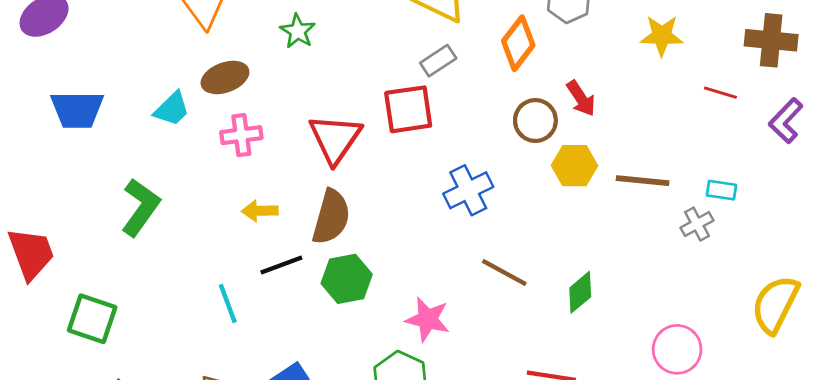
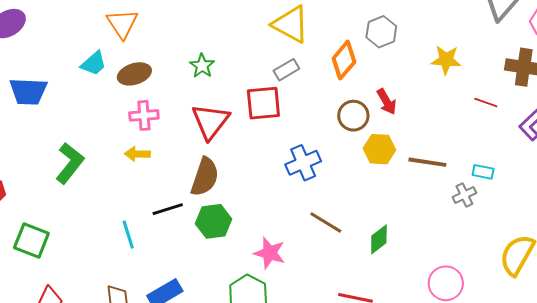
green star: (298, 31) -> (202, 66), moved
cyan trapezoid: (172, 109) -> (94, 63), moved
yellow arrow: (260, 211) -> (137, 154), moved

